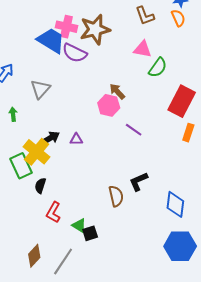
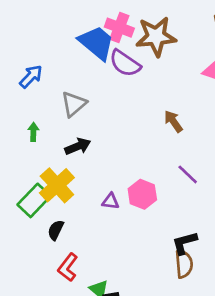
pink hexagon: (109, 105) -> (142, 194), moved
black arrow: (50, 138) -> (78, 146), moved
purple triangle: (76, 139) -> (111, 201), moved
green rectangle: (21, 166) -> (34, 200), turned 60
brown semicircle: (116, 196) -> (184, 264), moved

